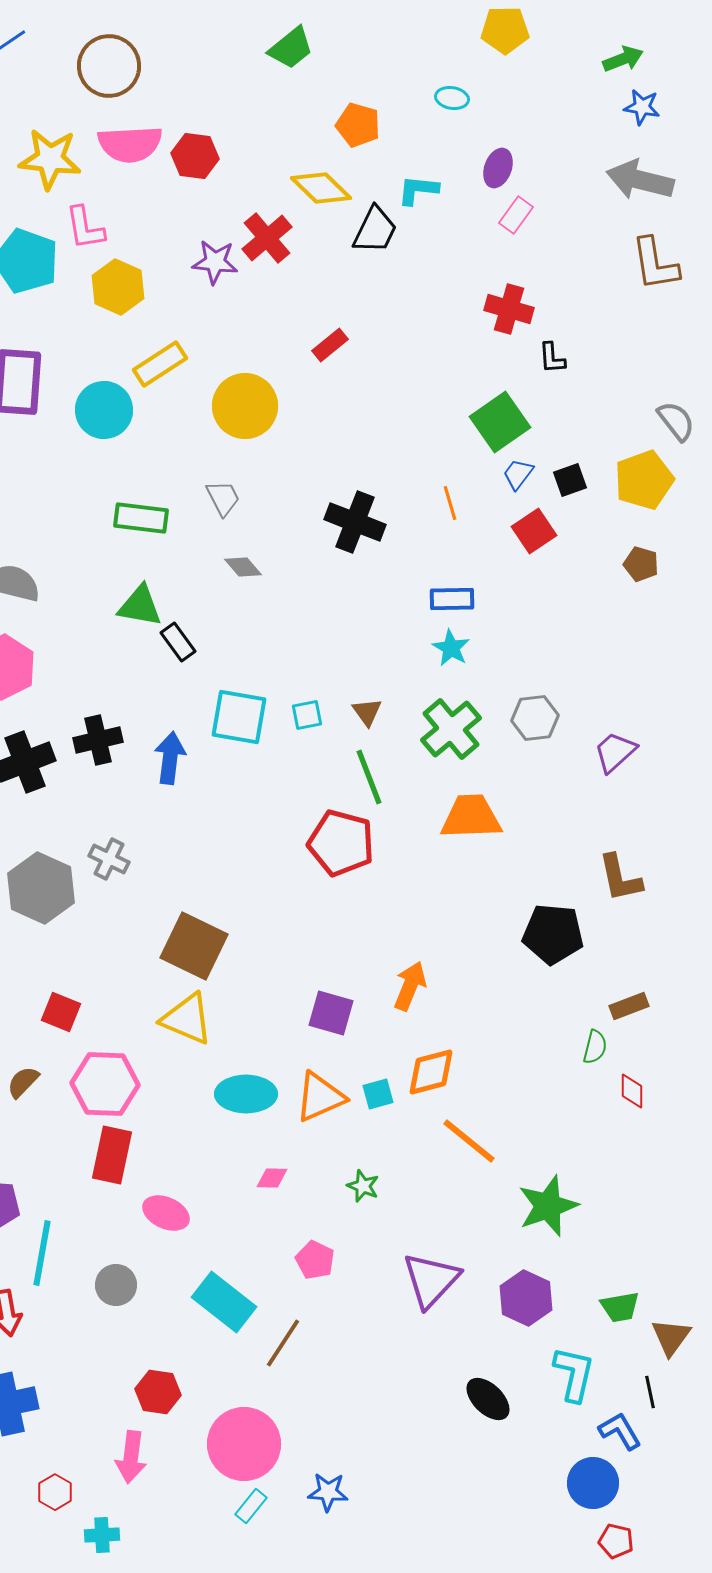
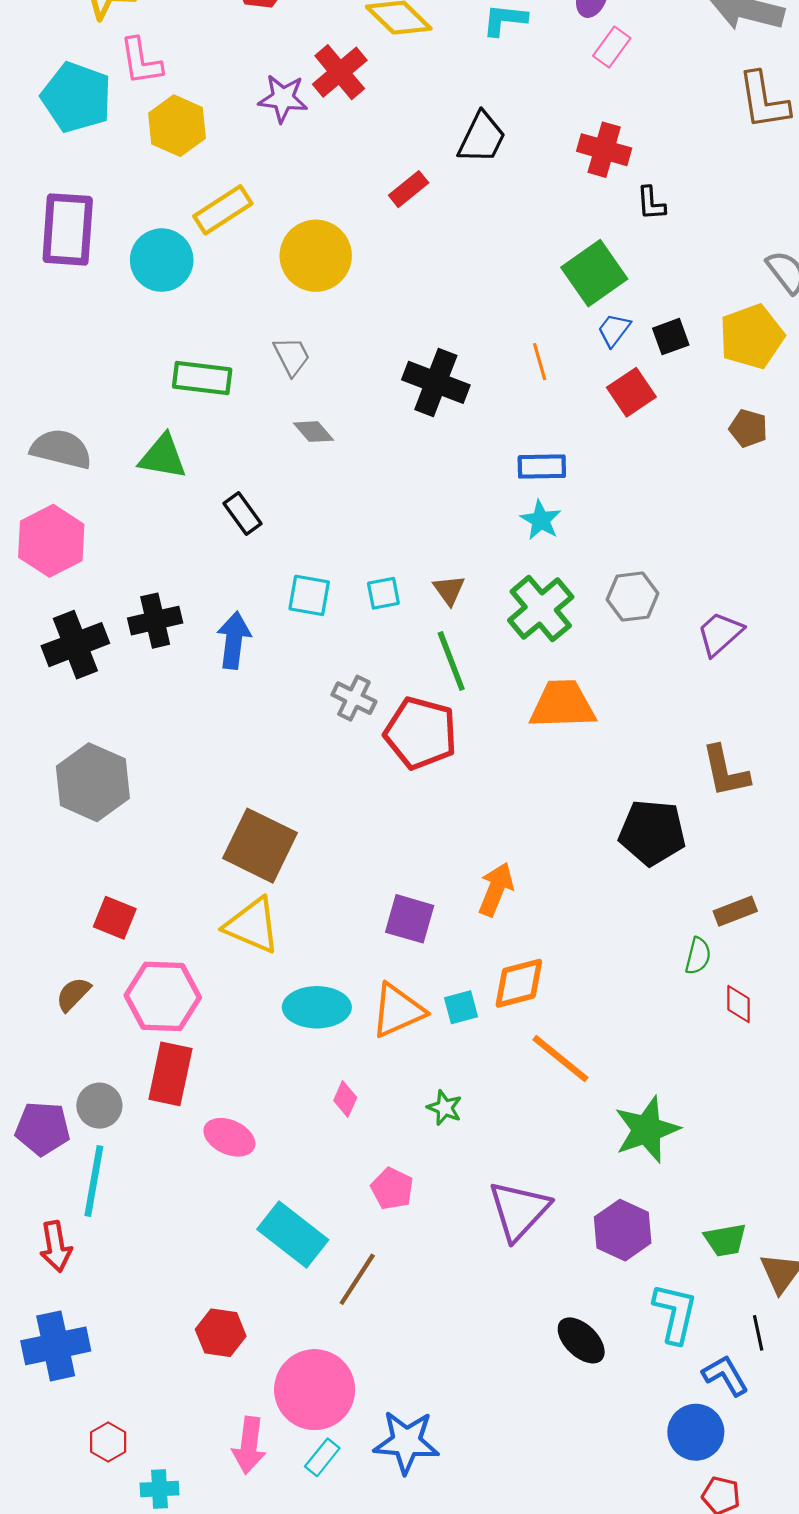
black trapezoid: (375, 230) -> (482, 138), moved
green triangle: (140, 606) -> (163, 457), moved
cyan square: (239, 717) -> (309, 595), size x0.7
gray cross: (109, 859) -> (354, 698), moved
pink diamond: (272, 1178) -> (345, 1099), turned -68
gray circle: (116, 1285) -> (99, 1106), moved
pink arrow: (131, 1457) -> (249, 1445), moved
blue star: (328, 1492) -> (406, 1442), size x1.5

